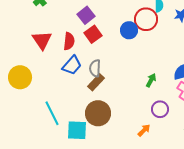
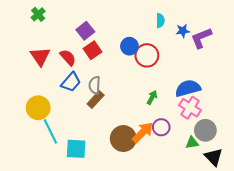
red circle: (146, 19) -> (147, 55), moved
red semicircle: (69, 41) -> (68, 57), turned -48
yellow circle: (20, 77) -> (38, 108), moved
brown circle: (98, 113) -> (123, 139), moved
orange arrow: (144, 130) -> (143, 132), moved, size x1.6

